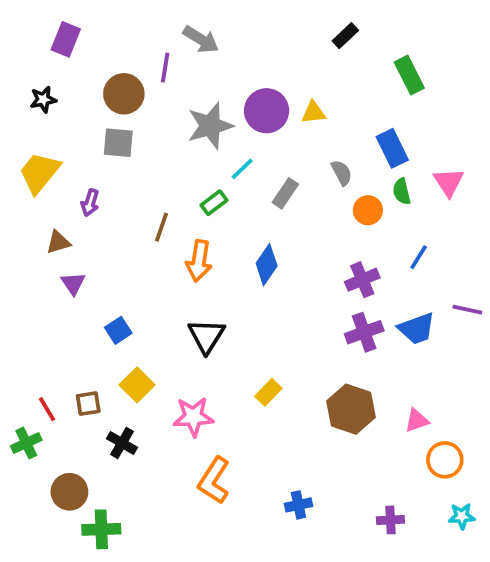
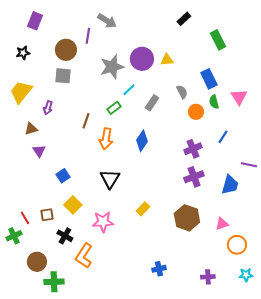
blue trapezoid: (417, 328) -> (230, 185), moved, turned -55
orange L-shape: (214, 481) -> (84, 256), moved

